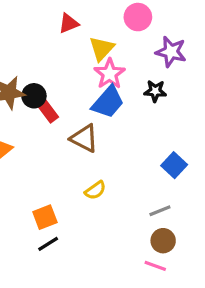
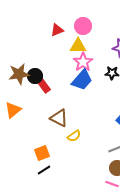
pink circle: (138, 17) -> (83, 26), moved
yellow triangle: (102, 49) -> (78, 46), turned 48
brown triangle: (84, 138) -> (59, 118), moved

